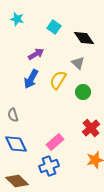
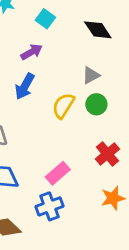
cyan square: (54, 27) -> (45, 19), moved
gray triangle: (78, 63) -> (91, 75), moved, turned 48
yellow semicircle: (58, 80) -> (63, 106), moved

